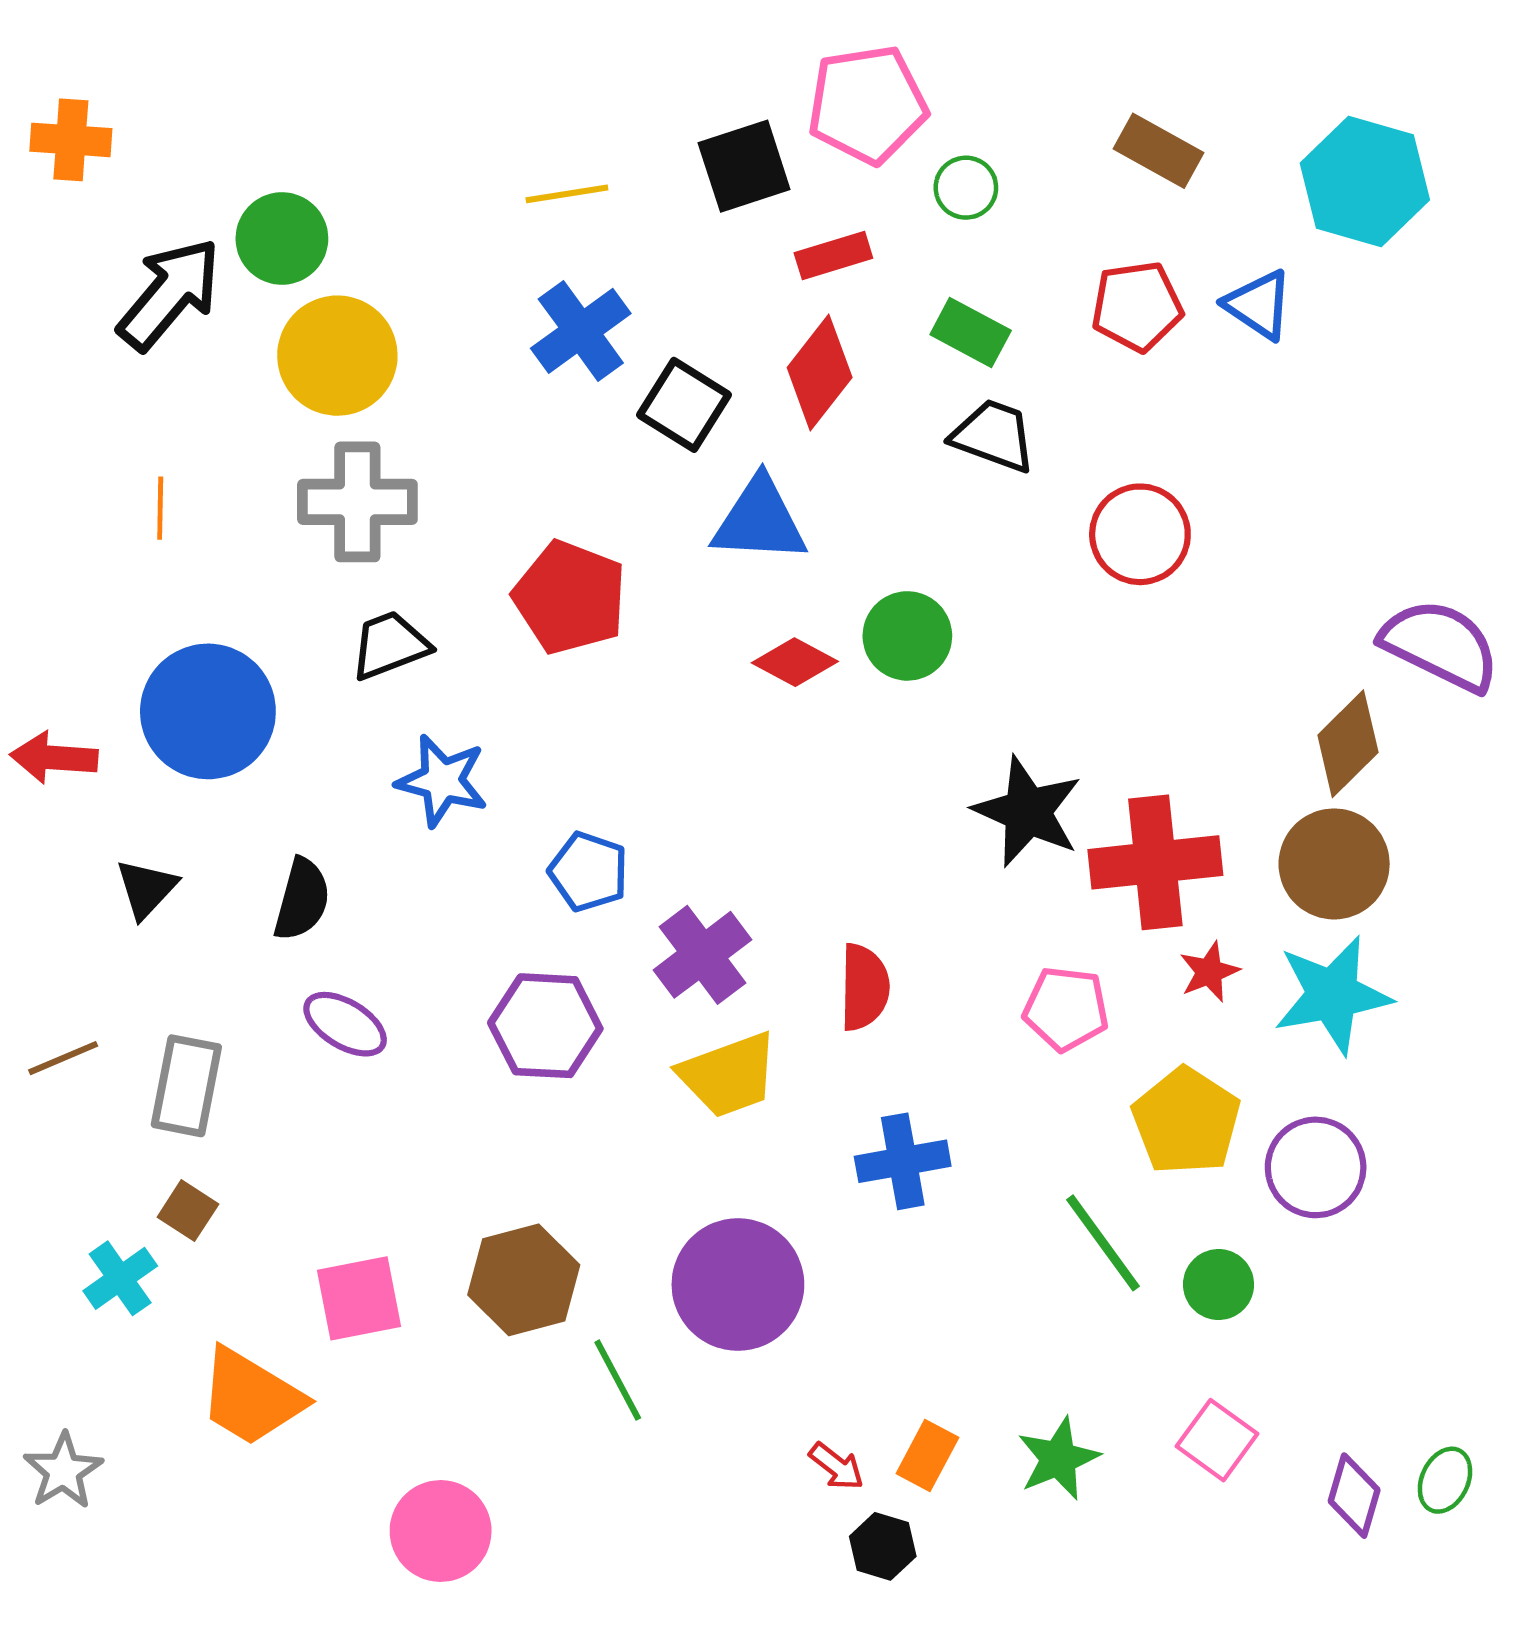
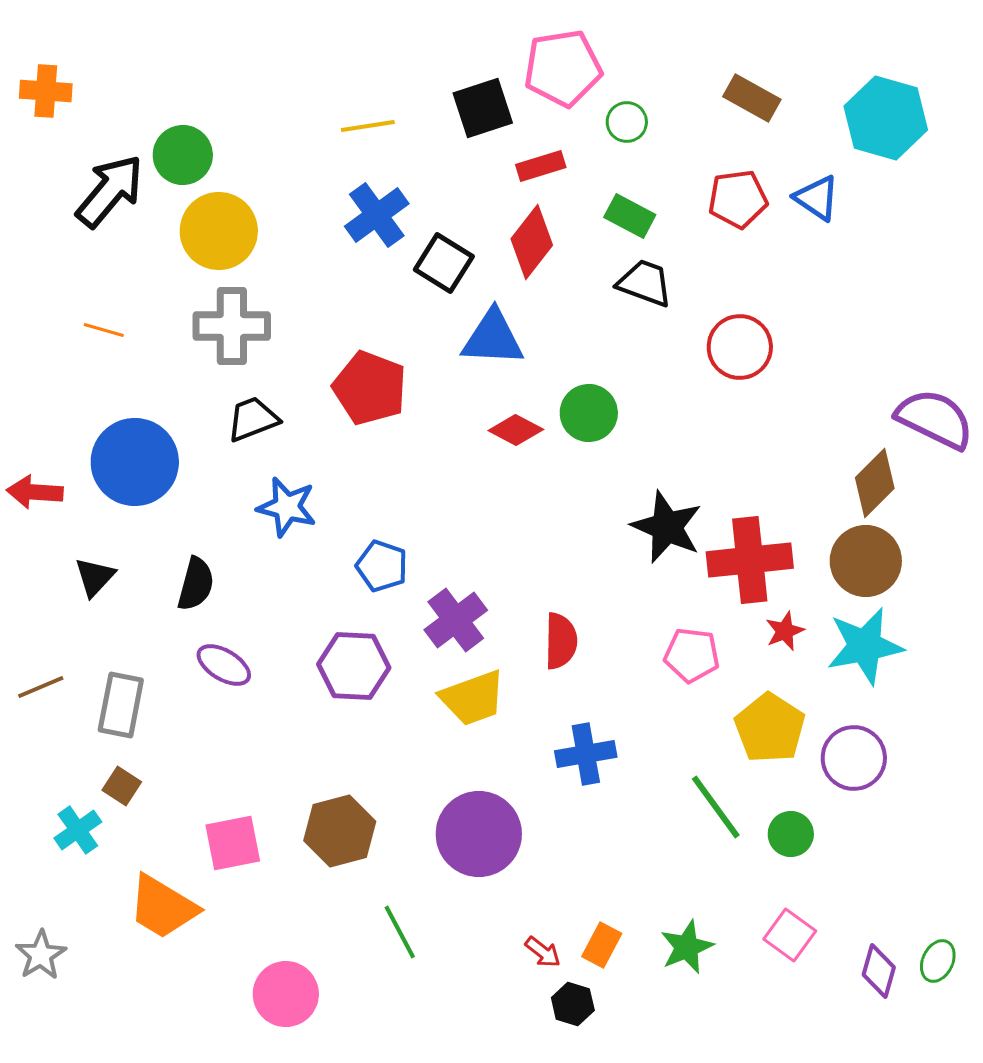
orange line: (160, 508) -> (104, 330), turned -75
green line: (618, 1380) -> (400, 932), moved

